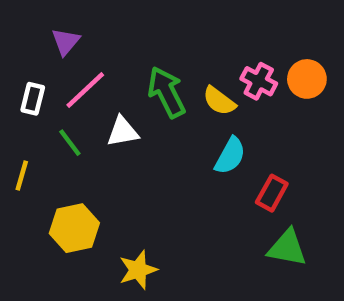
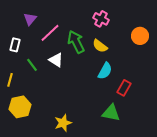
pink cross: (259, 81) -> (101, 19), moved
pink line: (85, 90) -> (50, 33), moved
white triangle: (123, 132) -> (56, 60), turned 42
yellow hexagon: (74, 228) -> (20, 107), moved
green triangle: (287, 248) -> (111, 113), moved

